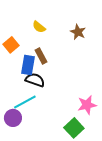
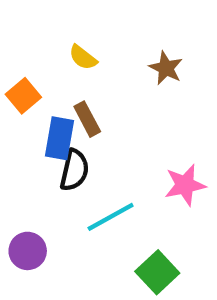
black semicircle: (35, 80) -> (74, 170), turned 84
cyan line: (25, 102) -> (111, 217), moved
pink star: (87, 105) -> (185, 185), moved

